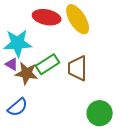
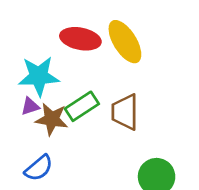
purple triangle: (12, 64) -> (30, 106), turned -48

